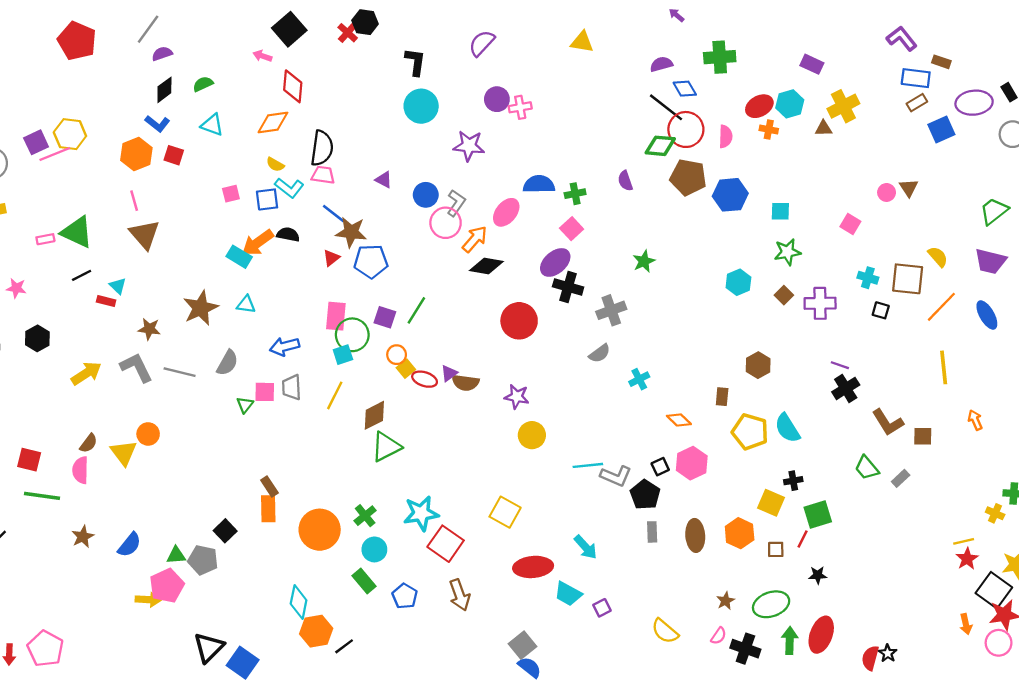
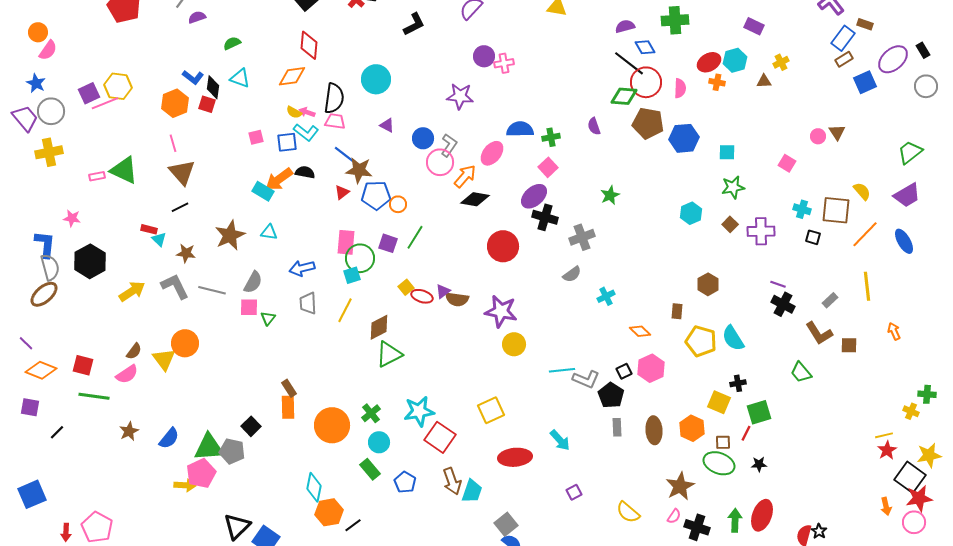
pink arrow: (262, 56) -> (307, 112), moved
black L-shape: (415, 62) -> (414, 24), turned 55
blue rectangle: (916, 78) -> (843, 38), turned -60
black diamond: (164, 90) -> (213, 87), moved, turned -45
purple ellipse: (974, 103) -> (893, 59), turned -36
cyan circle: (421, 106) -> (376, 79), moved
yellow cross: (843, 106) -> (781, 62), size x0.6
purple trapezoid: (990, 261) -> (907, 195), turned -44
black line: (82, 275) -> (180, 207), moved
cyan triangle: (118, 286) -> (159, 239), moved
black hexagon: (37, 338) -> (90, 261), size x1.5
orange circle: (397, 355) -> (398, 204), moved
black cross: (846, 388) -> (783, 304), turned -30
pink square: (265, 392) -> (249, 307), moved
purple star: (517, 397) -> (501, 311), size x1.5
orange circle: (148, 434) -> (185, 343), size x1.4
pink semicircle: (80, 470) -> (127, 374), turned -125
gray rectangle: (901, 478) -> (830, 300), moved
yellow square: (505, 512) -> (491, 410), turned 36
green triangle: (176, 555) -> (209, 447), size x1.8
cyan trapezoid: (568, 594) -> (472, 491), moved, turned -100
brown star: (726, 601) -> (680, 486), size x1.8
green ellipse: (771, 604) -> (719, 463), moved, turned 40

